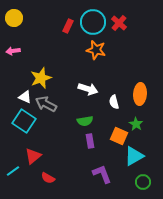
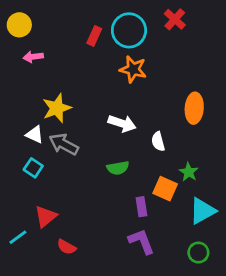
red cross: (119, 23) -> (175, 19), moved
pink arrow: (13, 51) -> (33, 57), moved
orange ellipse: (140, 94) -> (194, 108), moved
cyan square: (24, 121) -> (33, 168), size x0.6
purple rectangle: (90, 141) -> (141, 207), moved
cyan triangle: (134, 156) -> (203, 211), moved

